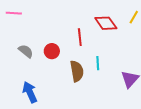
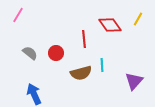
pink line: (14, 13) -> (18, 15), turned -63
brown semicircle: (77, 71) -> (81, 73), turned 85

